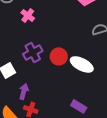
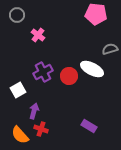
white ellipse: (82, 64) -> (92, 69), moved

